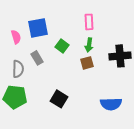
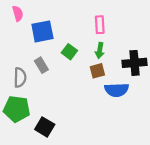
pink semicircle: (16, 37) -> (18, 13), moved
black square: (59, 99) -> (45, 127), moved
blue semicircle: (111, 104) -> (117, 90), moved

